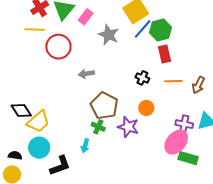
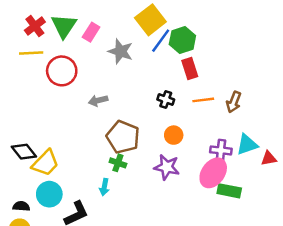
purple star: (128, 127) -> (167, 167), moved

